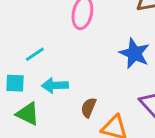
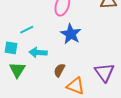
blue star: (134, 53) -> (71, 34), moved
green triangle: (28, 114) -> (17, 70), turned 30

